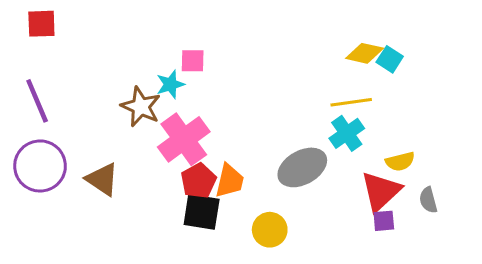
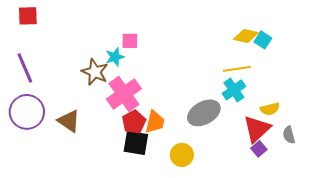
purple square: (384, 221) -> (259, 149), turned -35

